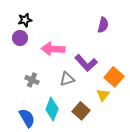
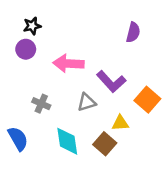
yellow triangle: (103, 95) -> (120, 123), moved, turned 48
cyan diamond: (52, 109) -> (67, 141), turned -30
blue semicircle: (27, 118) -> (18, 139), moved

